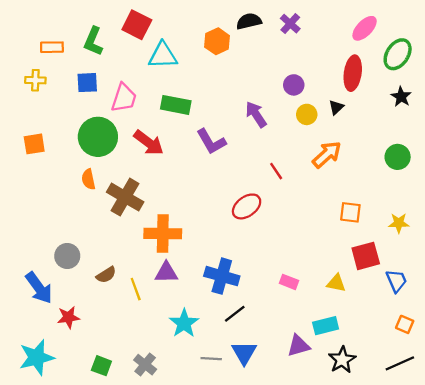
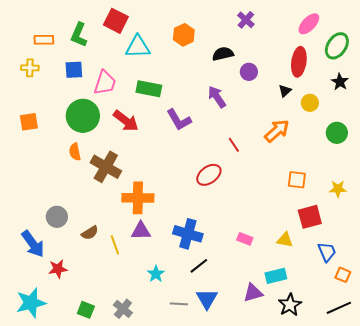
black semicircle: (249, 21) -> (223, 54), moved
yellow circle: (307, 114) -> (310, 103), moved
blue trapezoid: (396, 281) -> (327, 252), moved
cyan star: (184, 323) -> (156, 274), size x0.7

